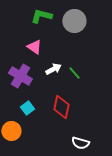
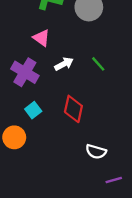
green line: (74, 73) -> (98, 64), moved

